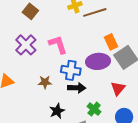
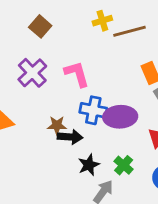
purple ellipse: (98, 61) -> (120, 117), moved
black arrow: (77, 88) -> (70, 137), moved
black star: (57, 111) -> (89, 165), moved

